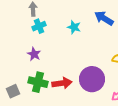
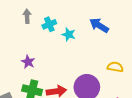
cyan cross: (39, 26) -> (49, 24), moved

